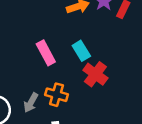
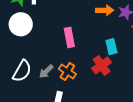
cyan rectangle: (81, 51) -> (111, 47), moved

